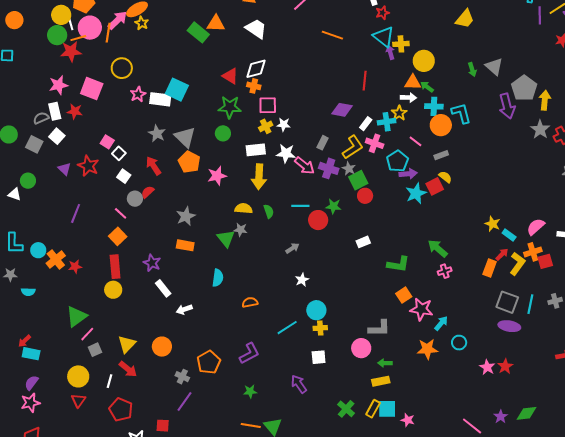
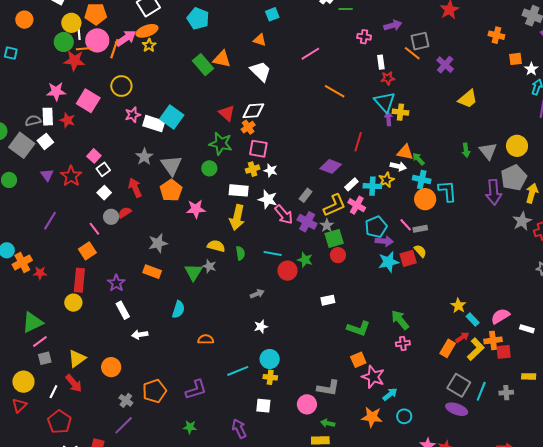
yellow circle: (424, 61) -> (517, 146), moved
orange cross: (254, 86) -> (248, 127), turned 32
pink line: (416, 141) -> (406, 225), moved
gray square: (34, 144) -> (22, 145), size x1.4

